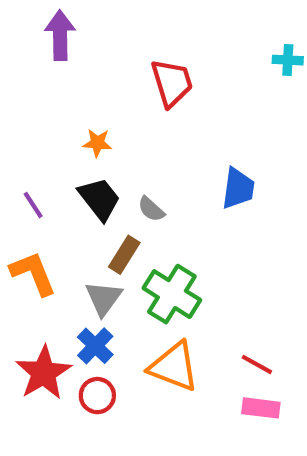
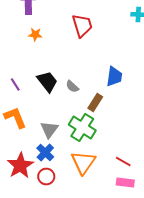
orange star: (97, 143) -> (35, 34), moved
brown rectangle: (124, 255) -> (95, 102), moved
orange triangle: (174, 367) -> (83, 162), turned 44

